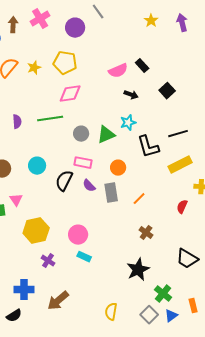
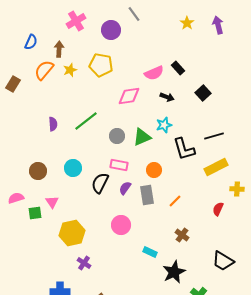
brown arrow: (13, 25) -> (59, 49), moved
pink diamond: (70, 94) -> (129, 96), moved
green line: (50, 119) -> (86, 121), turned -30
purple semicircle: (89, 186) -> (125, 188), turned 80
pink circle: (78, 235) -> (121, 225), moved
cyan rectangle: (84, 257) -> (150, 252), moved

